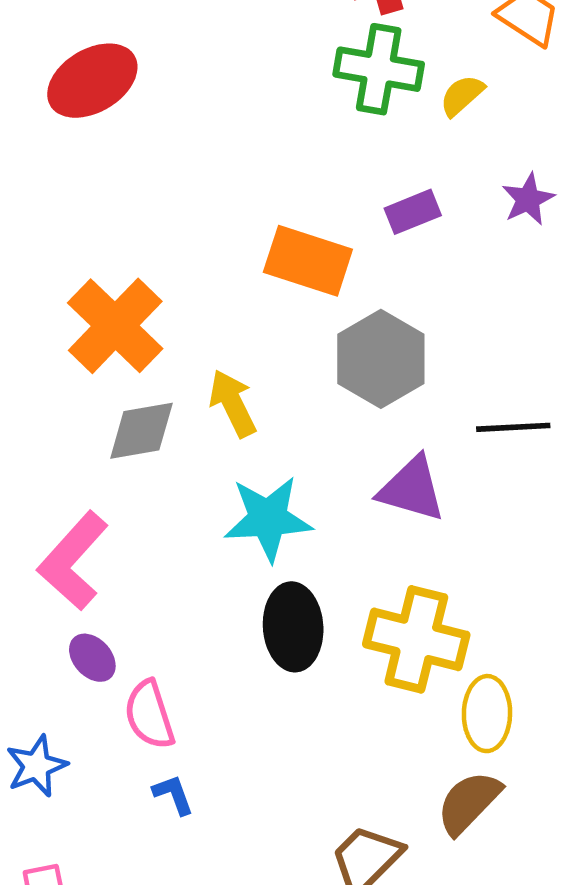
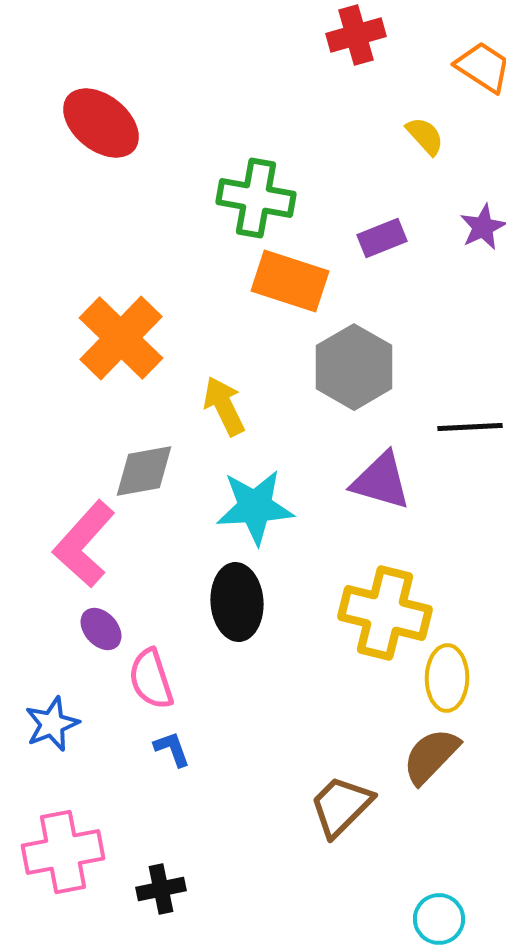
green cross: (379, 69) -> (256, 198), moved
red ellipse: (92, 81) -> (101, 123), turned 70
yellow semicircle: (462, 95) -> (425, 136), turned 90
gray diamond: (141, 431) -> (144, 471), moved
black ellipse: (293, 627) -> (237, 602), moved

